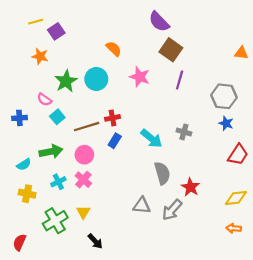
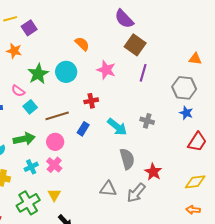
orange triangle: (241, 53) -> (195, 59), moved
red cross: (113, 118) -> (91, 101), moved

